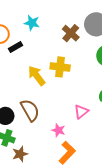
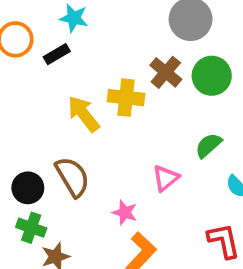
brown cross: (71, 33) -> (166, 72), moved
black rectangle: (16, 47) -> (57, 54), moved

